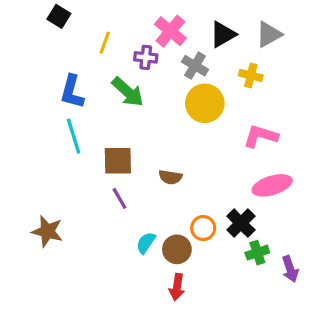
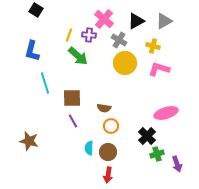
yellow line: (105, 43) -> (69, 35), moved
blue L-shape: (72, 92) -> (32, 51), moved
pink L-shape: (261, 136) -> (159, 69), moved
orange circle: (203, 228) -> (111, 126), moved
cyan semicircle: (146, 243) -> (89, 148), turned -32

